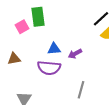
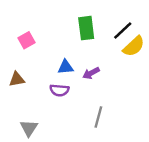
green rectangle: (38, 17) -> (86, 28), moved
purple semicircle: (49, 68) -> (59, 90), size x0.7

